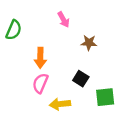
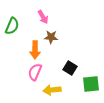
pink arrow: (63, 20) -> (43, 17), moved
brown star: (89, 43) -> (51, 37), moved

